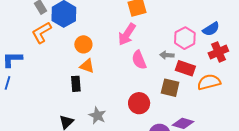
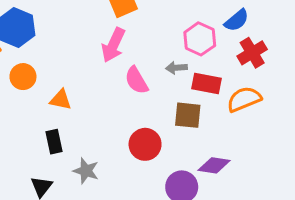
orange circle: (83, 44) -> (23, 77), moved
black rectangle: (76, 84) -> (54, 142), moved

